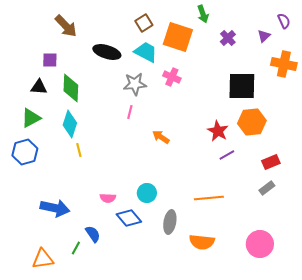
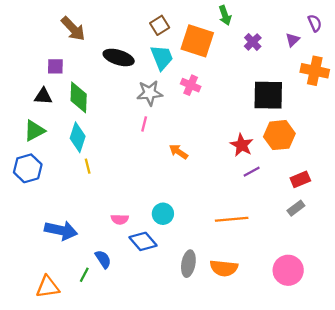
cyan trapezoid: (146, 52) -> (162, 57), turned 40
gray ellipse: (170, 222) -> (188, 264), moved

